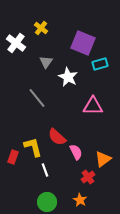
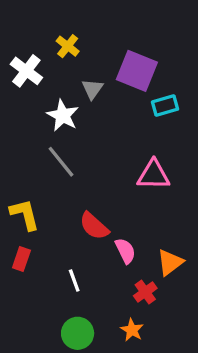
gray triangle: (46, 62) -> (92, 89), moved
white star: (68, 77) -> (63, 115), moved
yellow L-shape: (33, 147) -> (25, 214), moved

